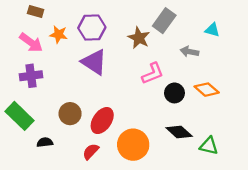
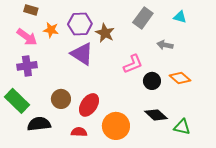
cyan triangle: (212, 30) -> (180, 17), moved
brown star: (139, 38) -> (105, 33), moved
black semicircle: (45, 142) -> (39, 124), size x1.6
red semicircle: (91, 152) -> (79, 132), turned 49

